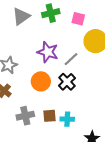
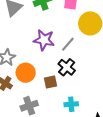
orange circle: (41, 81) -> (26, 73), moved
brown square: (49, 116) -> (50, 82), moved

